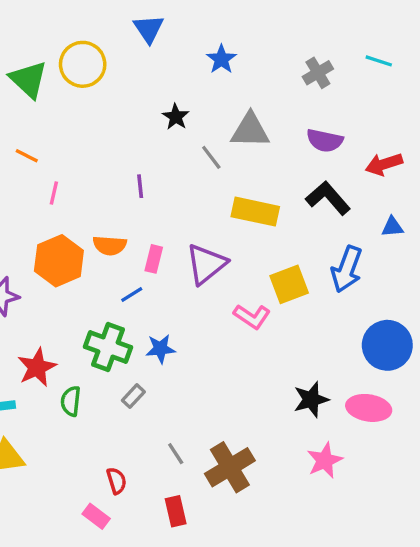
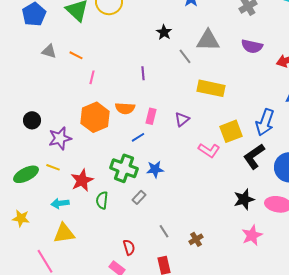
black L-shape: (328, 198) -> (254, 156), moved, turned -84
purple triangle: (206, 264) -> (182, 119), size x0.6
brown cross: (230, 467) -> (196, 239), size x0.5

